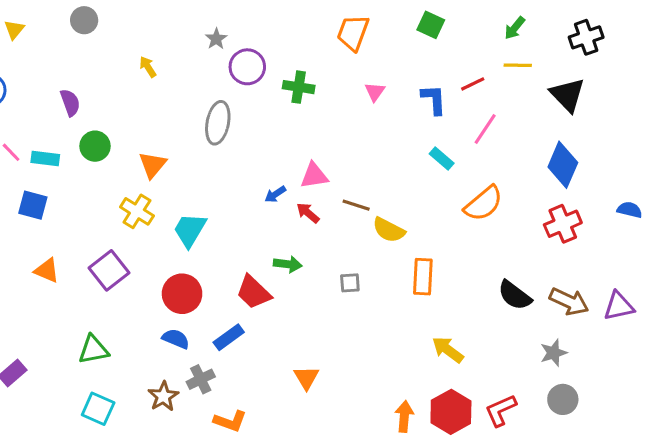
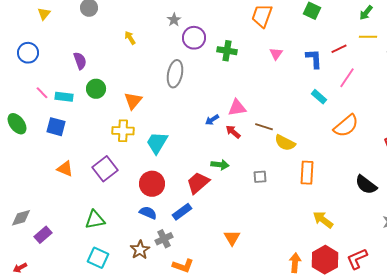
yellow cross: (137, 211) -> (123, 131), turned -30
red trapezoid: (254, 292) -> (198, 183), turned 95

